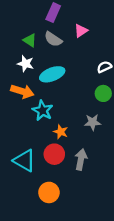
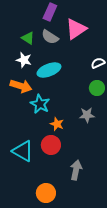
pink triangle: (81, 31) -> (76, 29), size x1.6
gray arrow: (81, 159) -> (76, 170), moved
orange circle: (49, 192) -> (46, 193), moved

